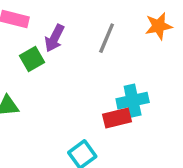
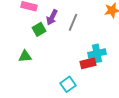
gray line: (107, 38) -> (73, 22), moved

